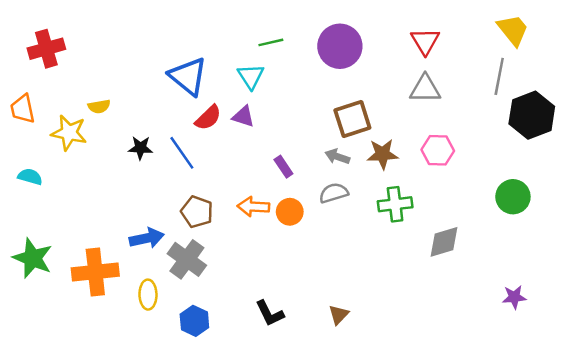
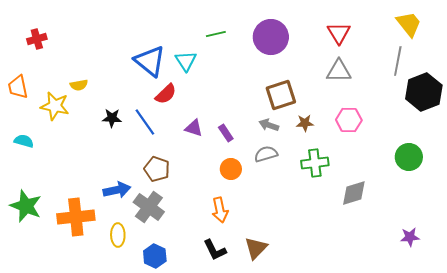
red cross: (46, 49) -> (37, 39), size x0.7
cyan triangle: (251, 76) -> (186, 61), moved
purple triangle: (243, 116) -> (194, 128), moved
brown star: (383, 154) -> (305, 123), size x0.7
orange arrow: (253, 207) -> (220, 210), moved, turned -105
brown triangle: (339, 315) -> (256, 248), moved, size x1.4

